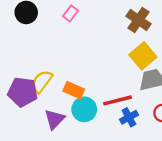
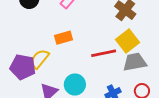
orange rectangle: (74, 90) -> (63, 38), moved, turned -42
red line: (118, 100) -> (104, 53), moved

